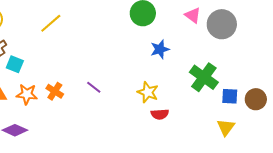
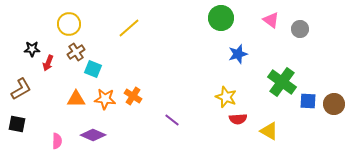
gray circle: (222, 24) -> (300, 29), size x0.6
purple line: (94, 87) -> (172, 120), moved
yellow triangle: (226, 127) -> (269, 131), moved, turned -36

